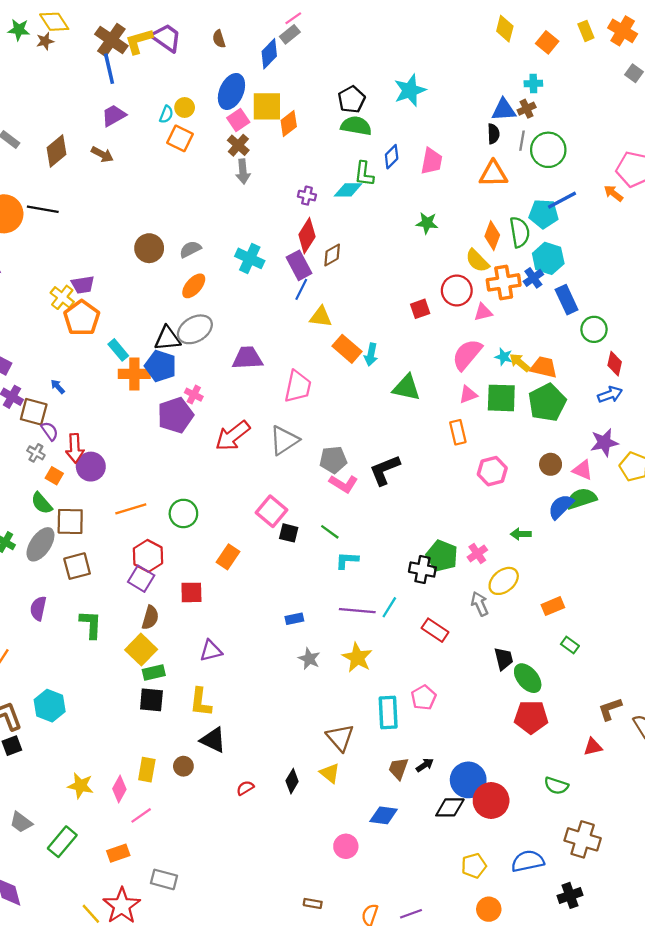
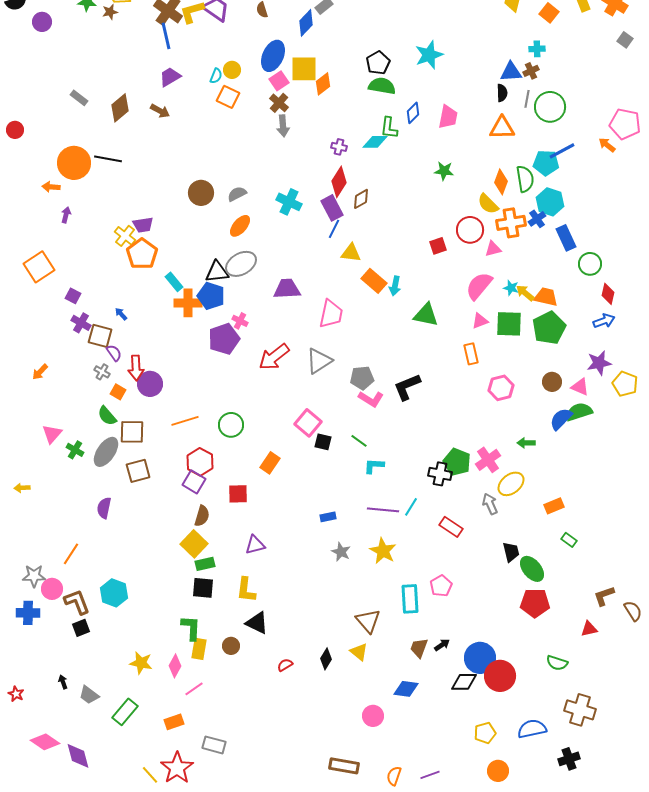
pink cross: (477, 554) -> (488, 460), size x1.4
green L-shape: (91, 624) -> (191, 628), moved
brown rectangle: (313, 903) -> (344, 766), size x1.8

